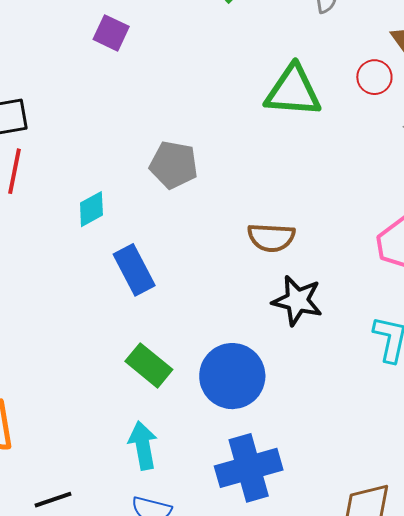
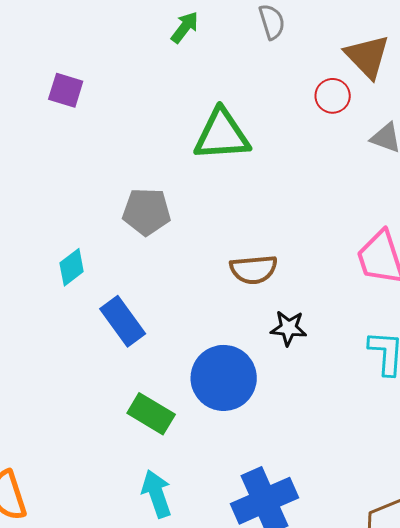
green triangle: (293, 91) -> (222, 135), moved
black star: (297, 301) -> (289, 328), size x0.7
blue circle: (232, 376) -> (224, 378), moved

